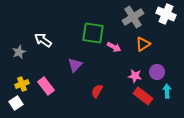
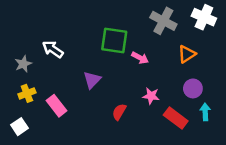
gray cross: (133, 17) -> (163, 21), turned -30
orange triangle: (143, 44) -> (187, 54), moved
pink star: (135, 76) -> (151, 96), moved
yellow cross: (22, 84) -> (27, 93), moved

